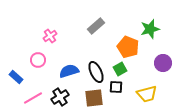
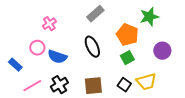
green square: (120, 69) -> (127, 58), moved
blue semicircle: (69, 71) -> (57, 57), moved, turned -144
black ellipse: (96, 72) -> (92, 47), moved
black square: (116, 87) -> (124, 85), moved, turned 32

